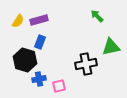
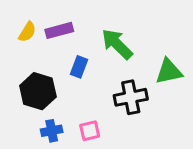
green arrow: (97, 16) -> (117, 44), moved, size x1.6
blue rectangle: (40, 42) -> (79, 67), moved
blue cross: (39, 79) -> (52, 131), moved

